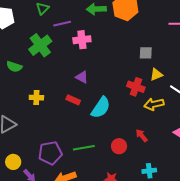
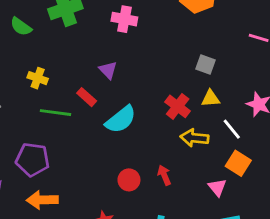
green line: (84, 148) -> (55, 113), moved

